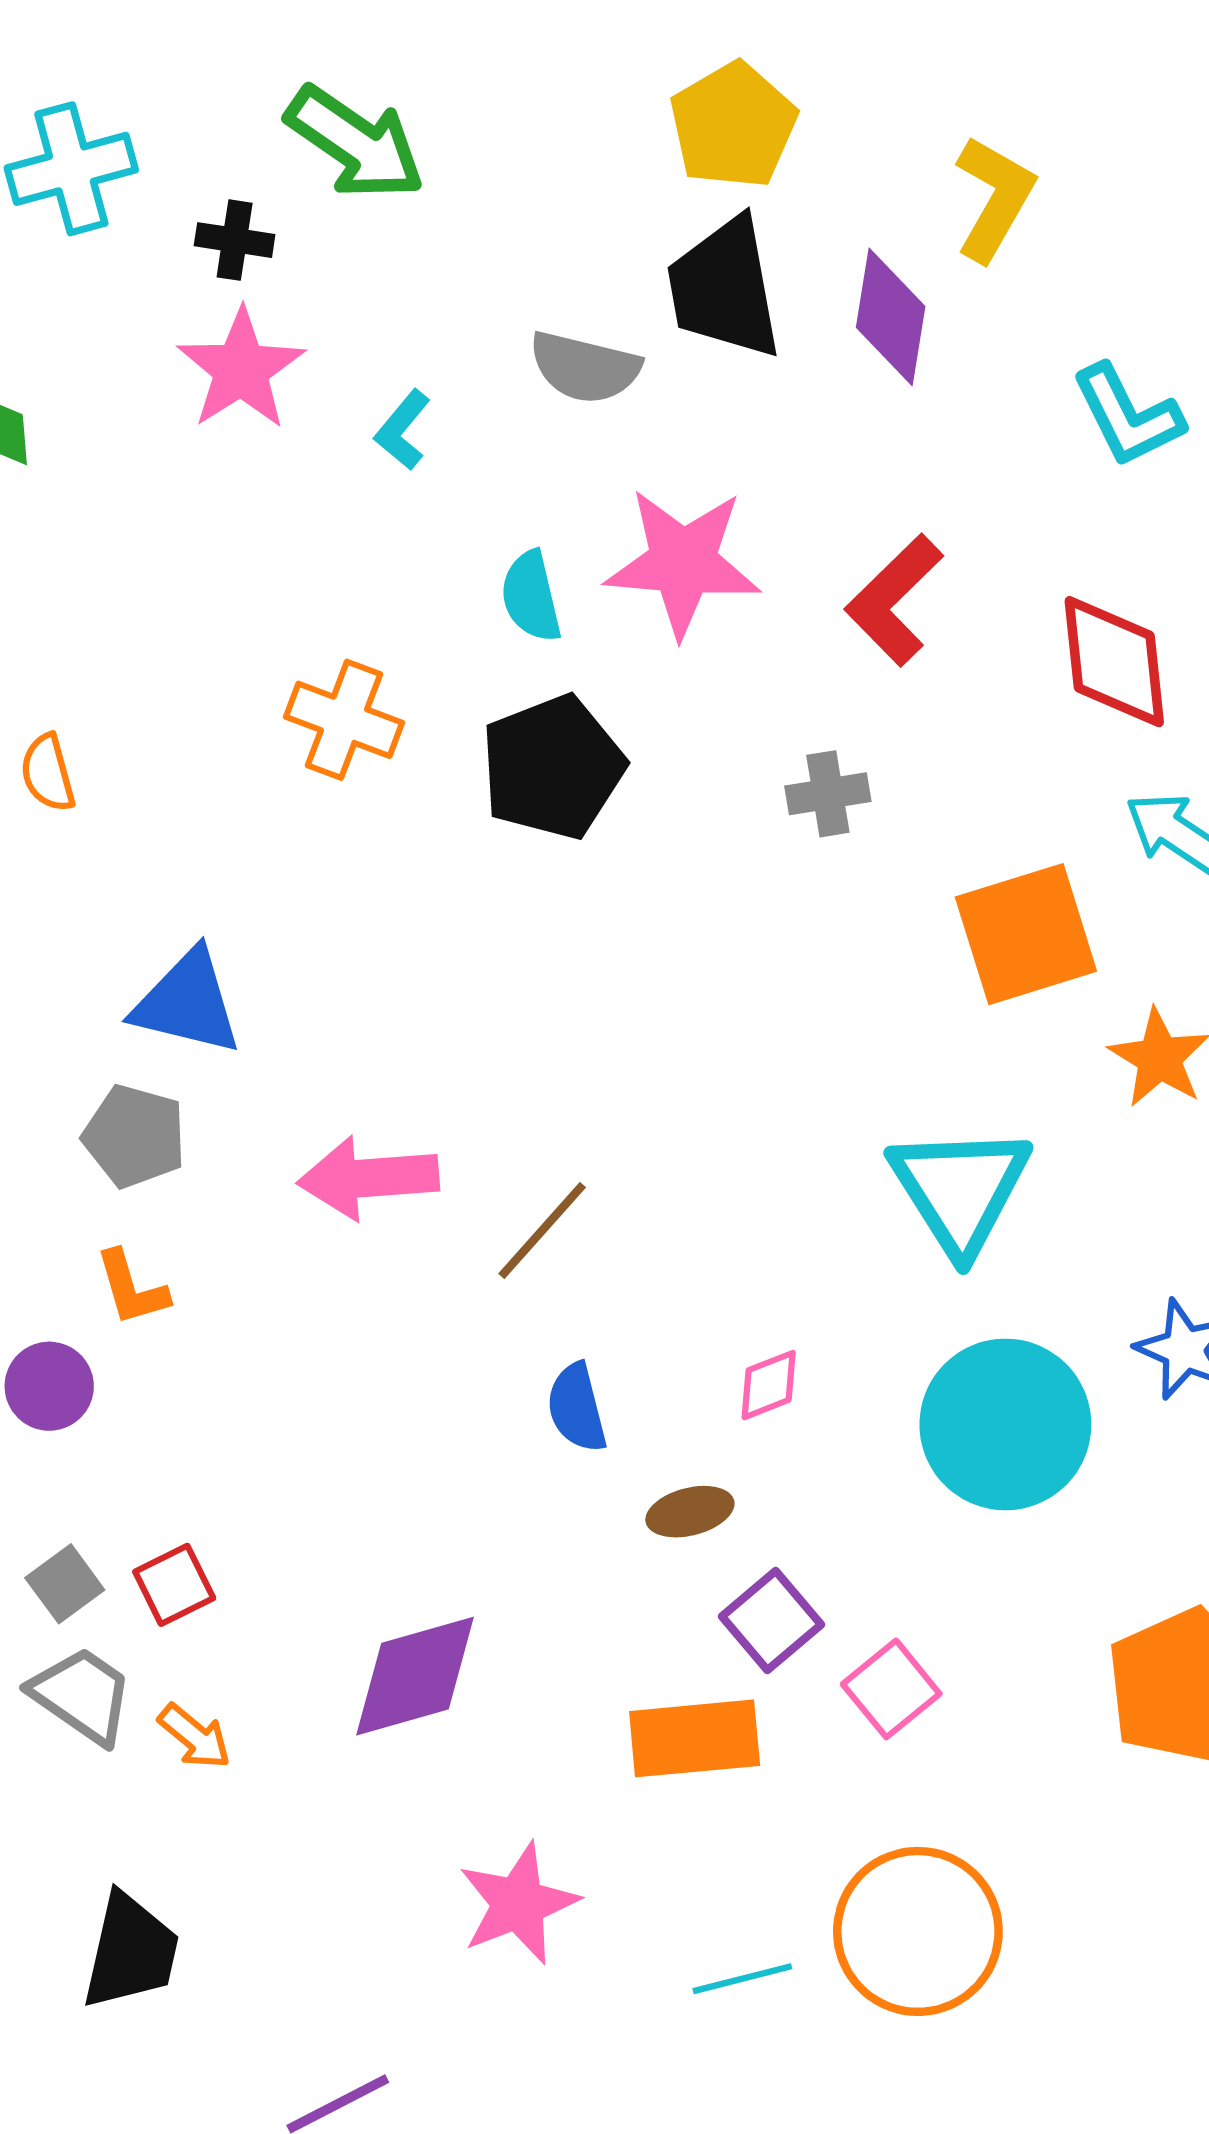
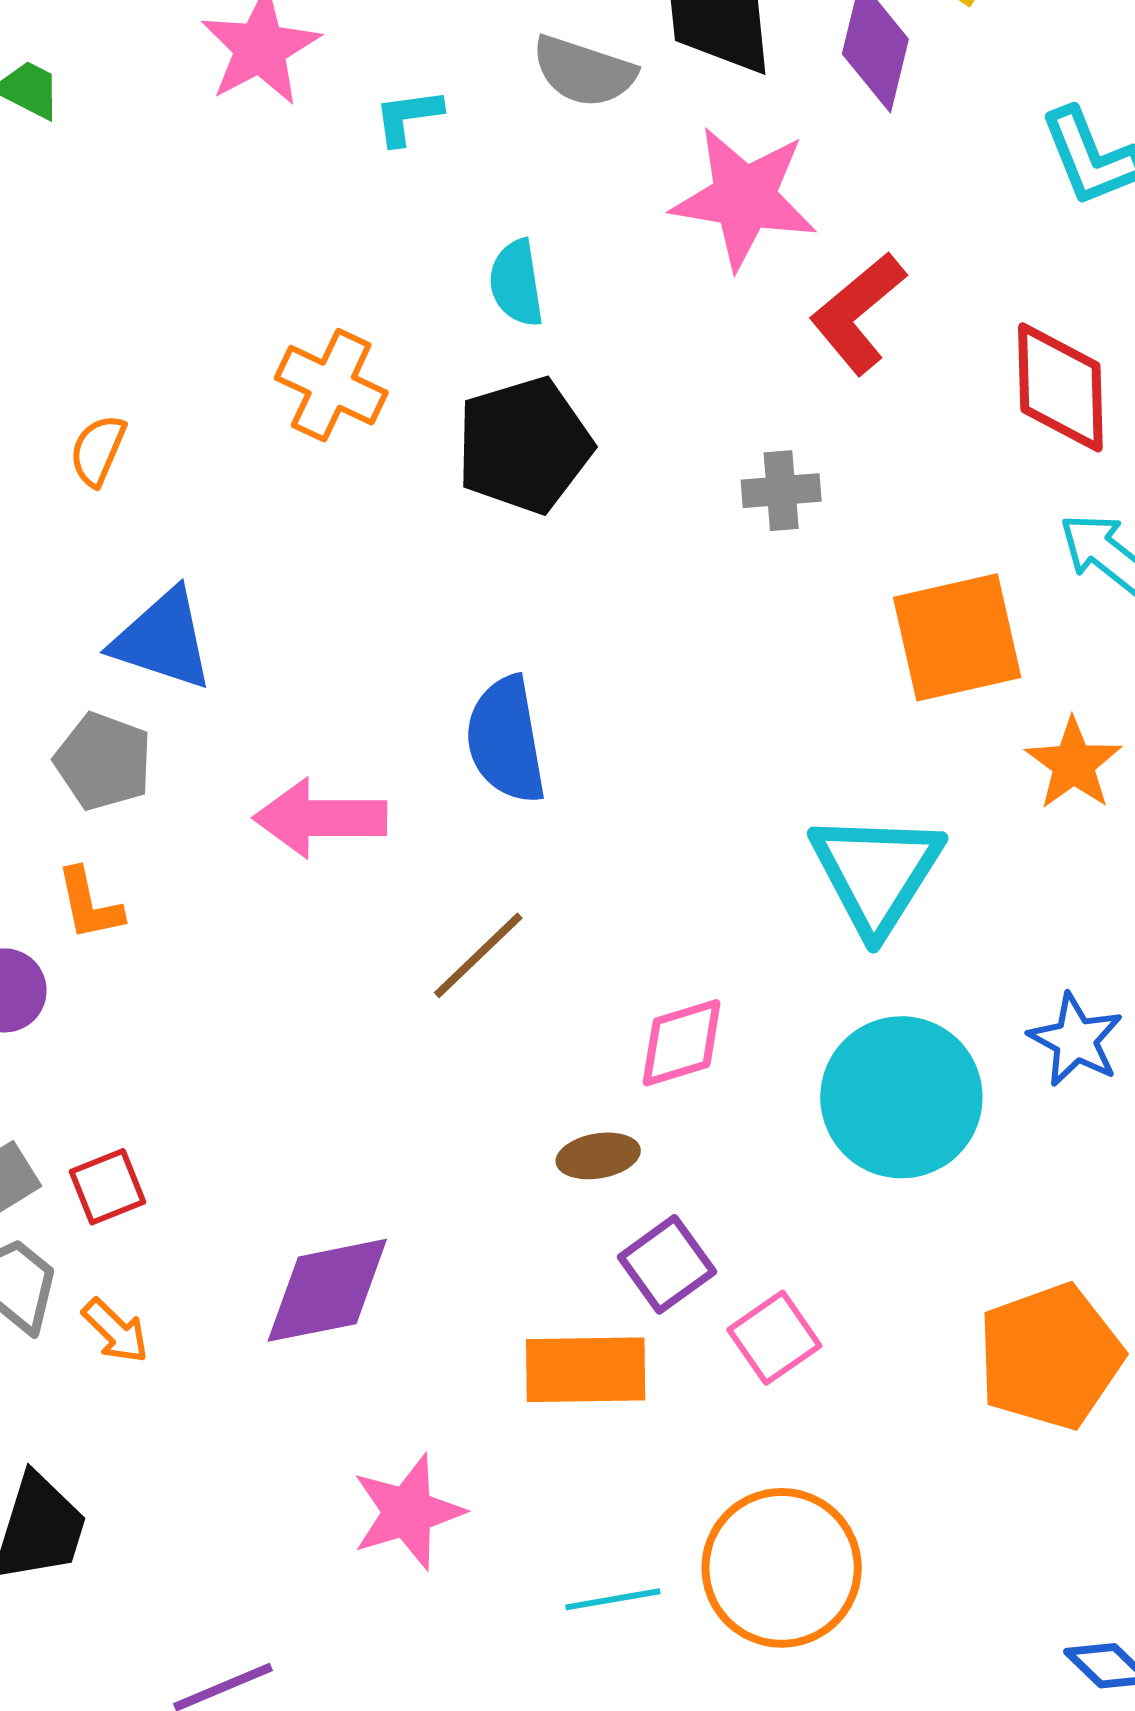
cyan L-shape: (403, 430) -> (408, 117), turned 38
pink star: (683, 562) -> (744, 198), moved
orange semicircle: (48, 773) -> (98, 450), moved, turned 34
brown line: (542, 1230) -> (478, 955), moved
pink diamond: (769, 1385) -> (682, 1043), size x1.4
blue semicircle: (577, 1408) -> (506, 740), moved, size x1.5

